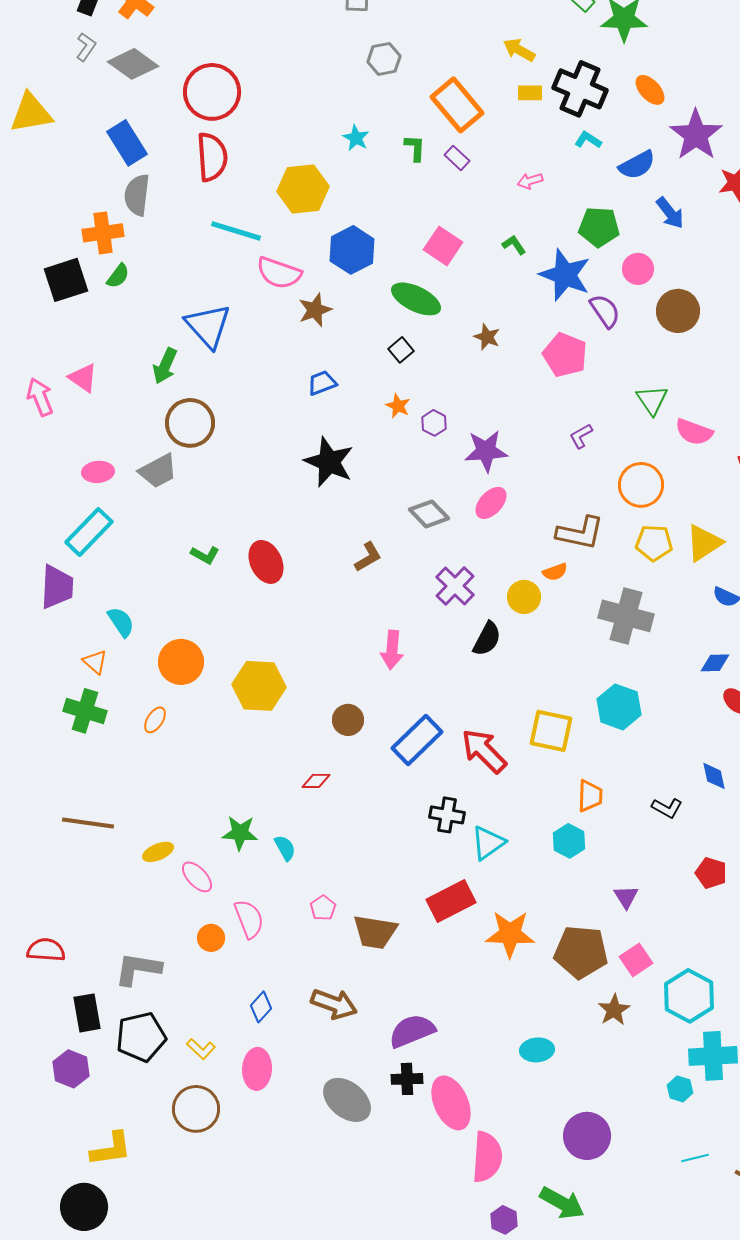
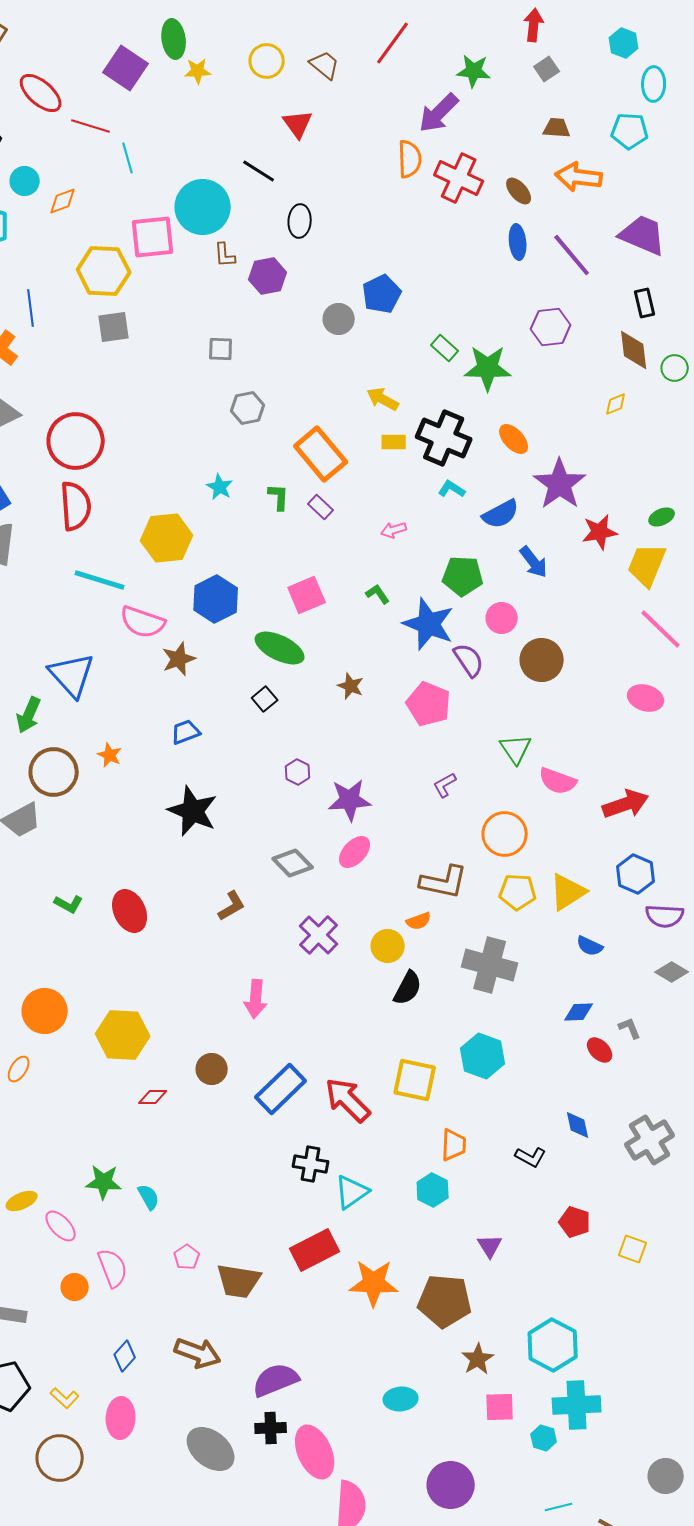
pink square: (443, 246) -> (307, 595), turned 33
orange star: (398, 406) -> (110, 755), moved
black semicircle: (487, 639) -> (408, 988), moved
red diamond: (316, 781) -> (153, 1097), moved
pink square: (636, 960) -> (500, 1407), moved, turned 32

